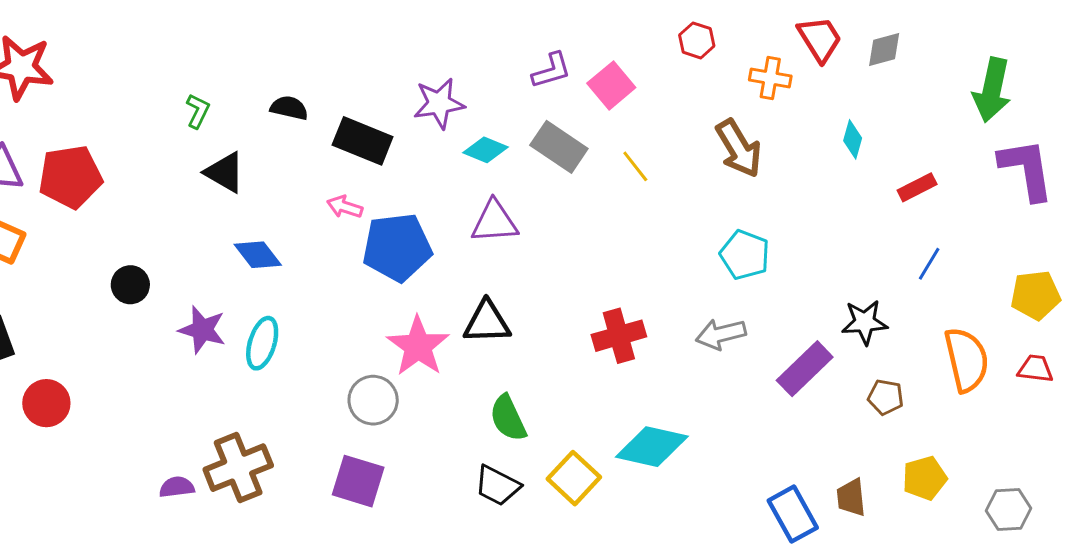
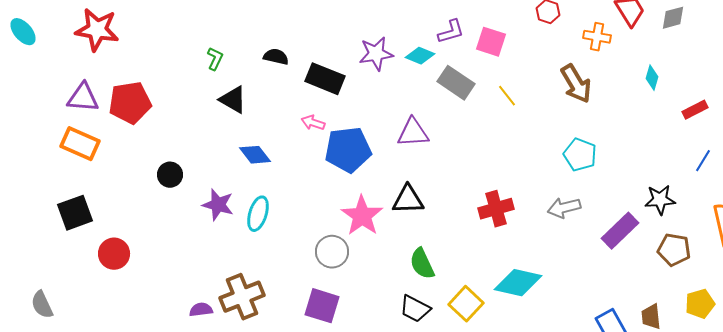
pink square: (611, 85) -> (491, 42), turned -32
cyan diamond: (485, 150) -> (420, 56), moved
brown pentagon: (886, 397) -> (674, 250), size x1.4

